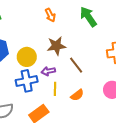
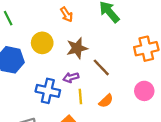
yellow circle: (27, 57) -> (42, 43), moved
blue cross: (27, 81) -> (48, 91), turned 30

